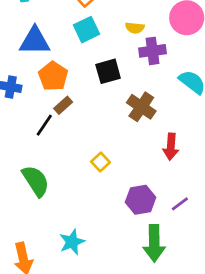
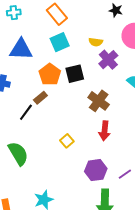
purple cross: (152, 51) -> (108, 60), turned -36
orange pentagon: (53, 76) -> (50, 74), moved
red arrow: (171, 147) -> (105, 131), moved

